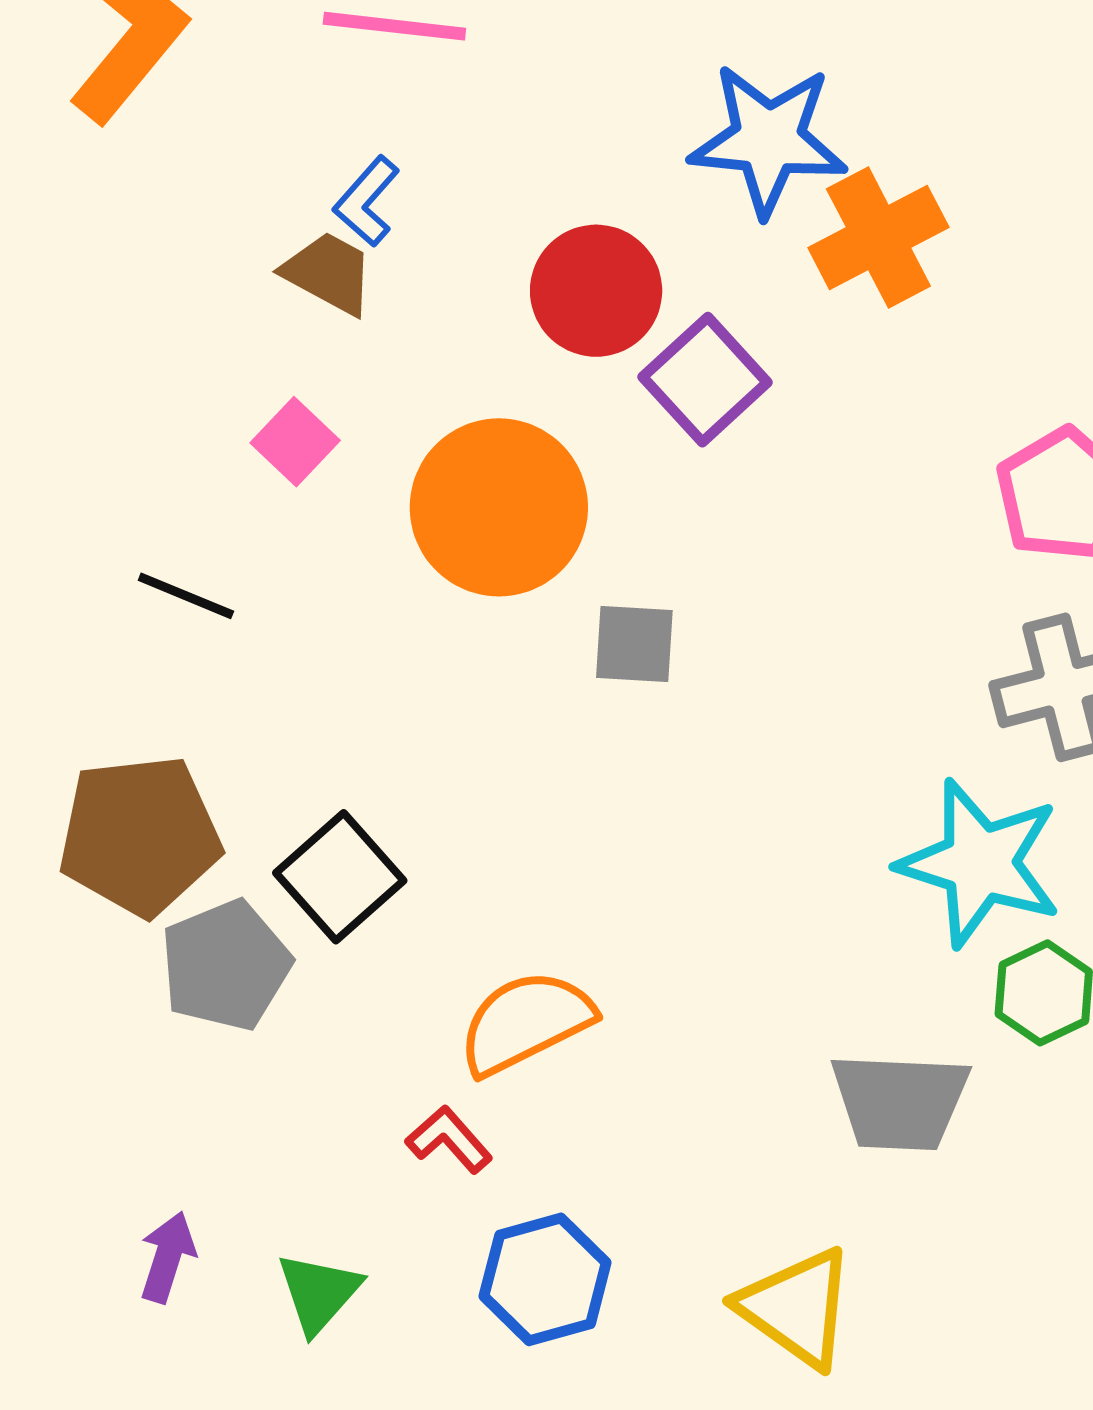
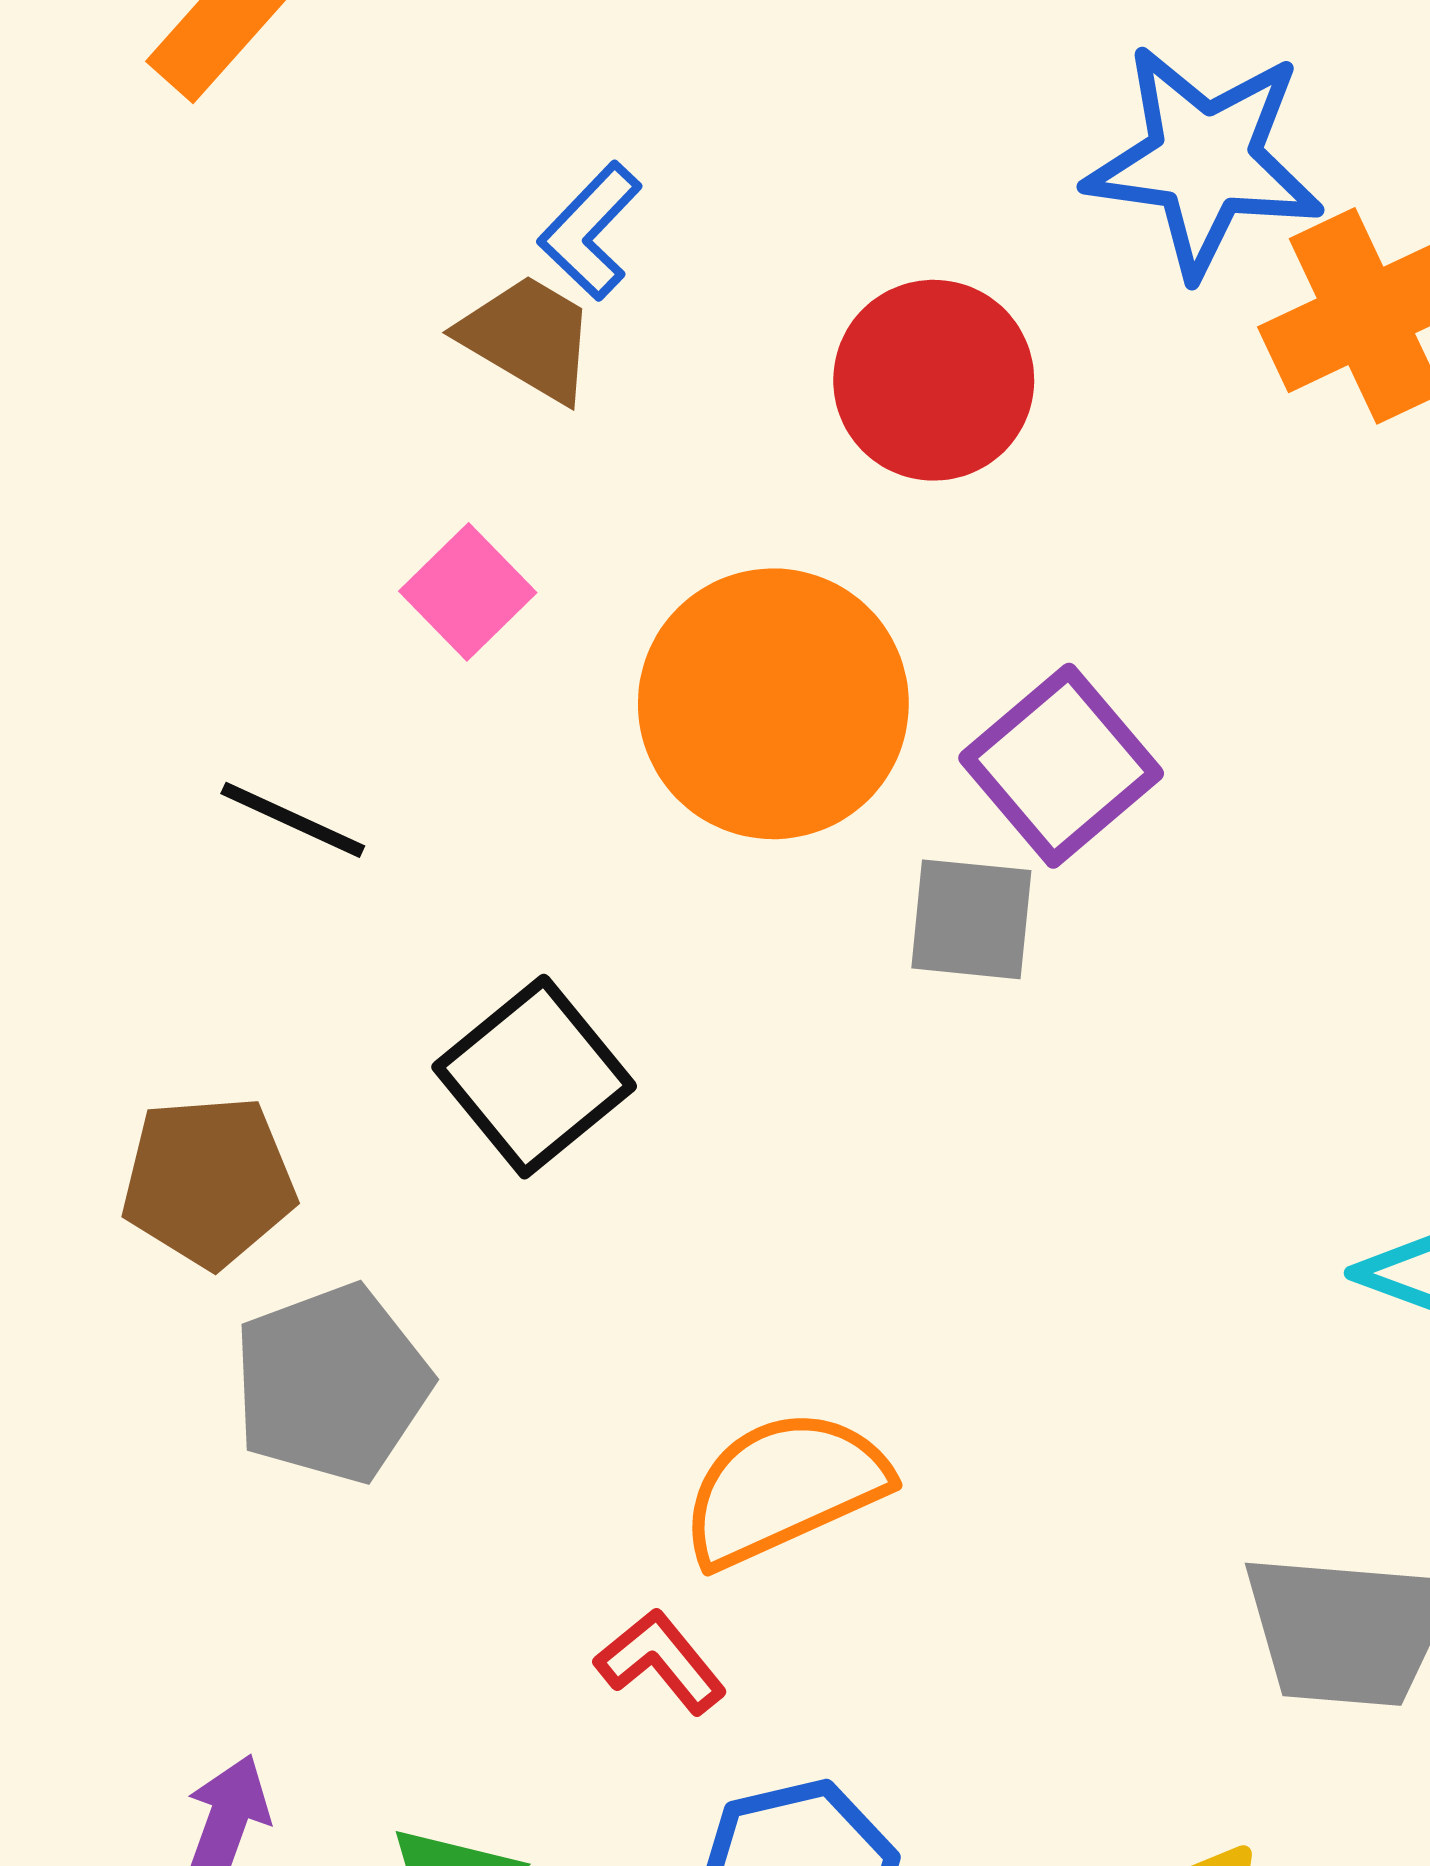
purple square: (705, 380) -> (1061, 766), moved
brown pentagon: (140, 835) -> (209, 1181), size x0.7
black square: (340, 877) -> (534, 1077), moved

